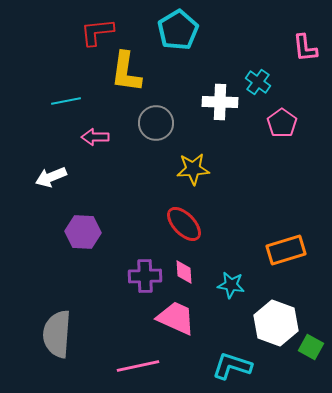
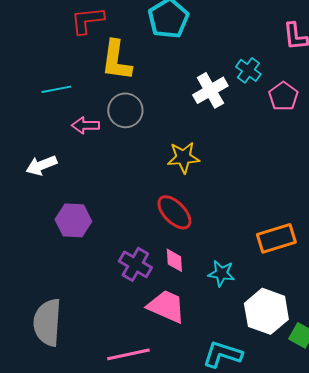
white cross: (220, 102) -> (210, 90), turned -32
gray circle: (156, 123) -> (125, 110), moved
pink pentagon: (282, 123) -> (283, 96), moved
purple cross: (145, 276) -> (135, 264), turned 32

